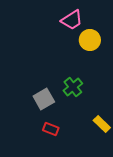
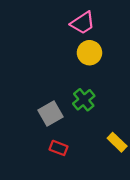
yellow circle: (90, 40) -> (89, 53), moved

